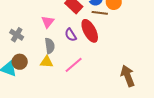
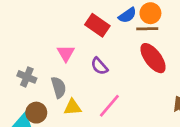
brown line: (100, 13) -> (147, 29), moved
red ellipse: (90, 31) -> (153, 58), moved
gray semicircle: (50, 46) -> (59, 87), moved

